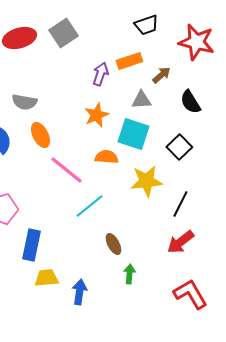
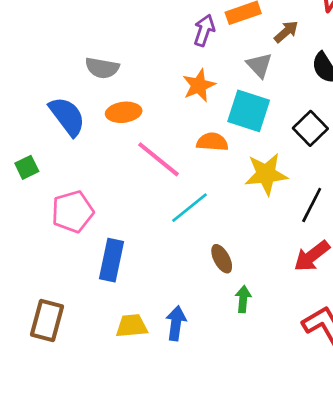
gray triangle: (141, 100) -> (259, 65), turned 50
orange ellipse: (40, 135) -> (124, 112), turned -70
yellow trapezoid: (46, 278) -> (132, 326), moved

